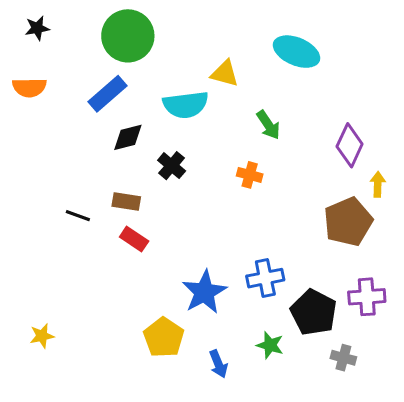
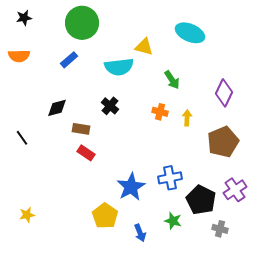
blue rectangle: (107, 94) -> (69, 60), size x0.7
black diamond: (128, 137) -> (57, 108), moved
yellow arrow: (378, 184) -> (187, 118), moved
black line: (78, 216) -> (22, 138), moved, turned 35
purple cross: (367, 297) -> (235, 190), turned -30

